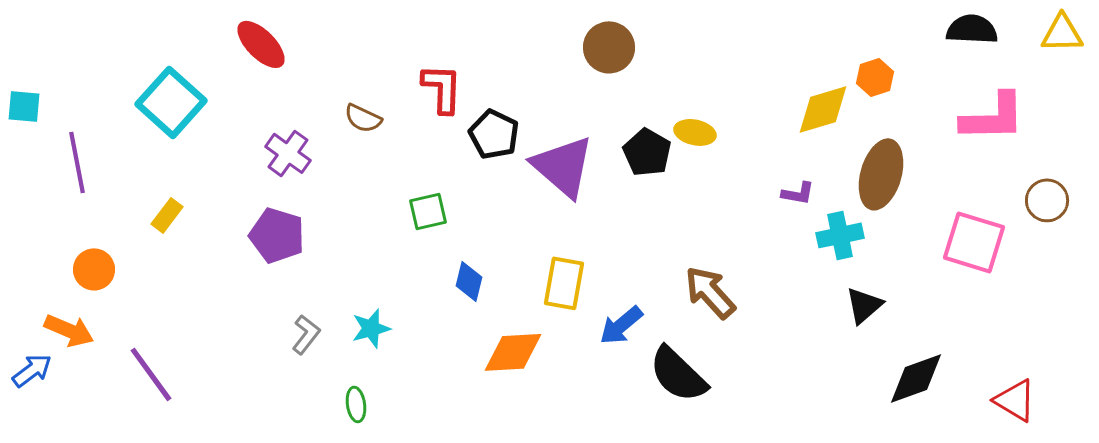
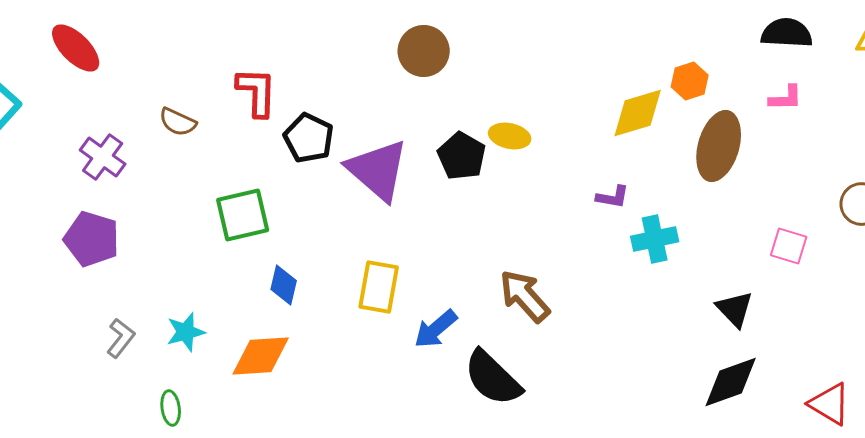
pink L-shape: (993, 117) -> (786, 98), moved, size x0.5
brown ellipse: (881, 174) -> (719, 146), moved
green square: (428, 211) -> (243, 215), size x1.4
pink square: (974, 242) -> (789, 246), size x0.6
black triangle: (864, 305) -> (735, 309), moved, turned -33
orange diamond: (513, 352) -> (261, 356), moved

